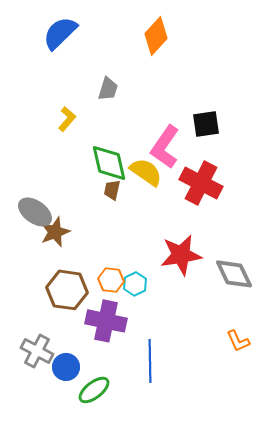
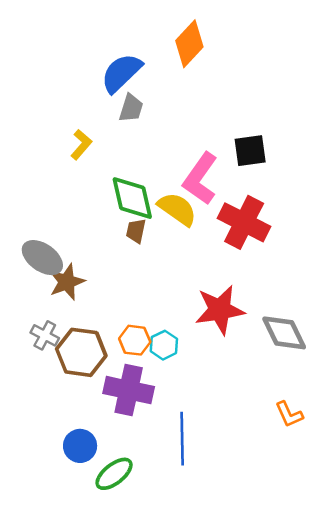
blue semicircle: (60, 33) -> (121, 73), moved
gray cross: (37, 351) -> (45, 335), moved, size x0.7

